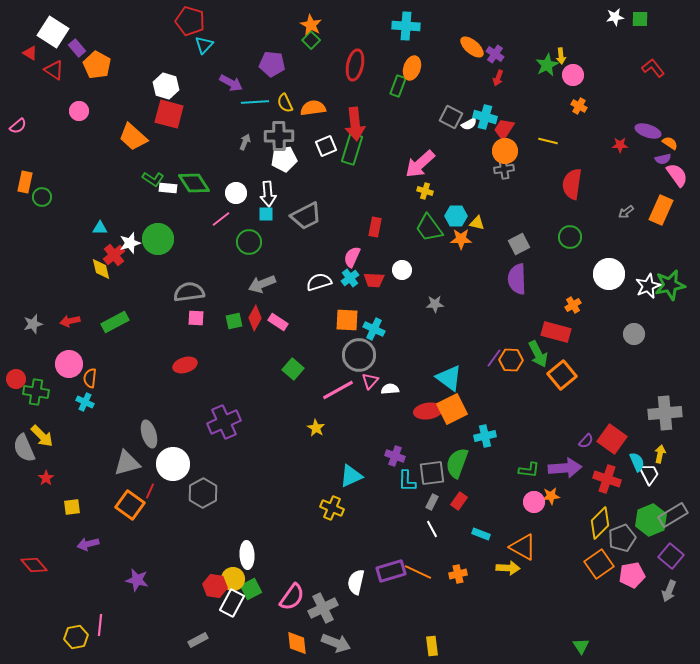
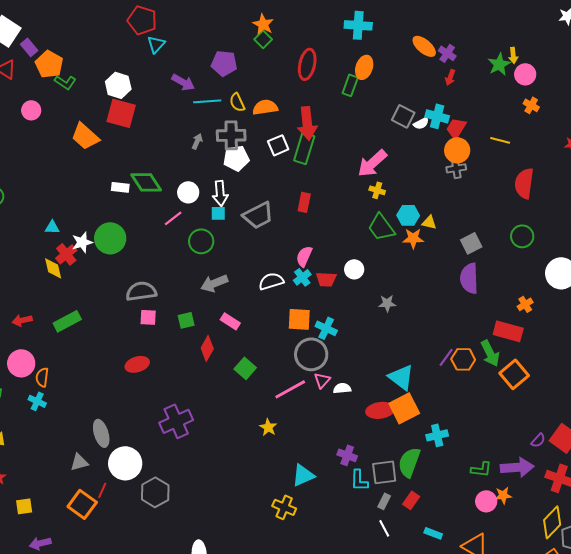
green L-shape: (153, 179) -> (65, 82), moved
red rectangle: (375, 227) -> (304, 202), moved
red diamond: (255, 318) -> (207, 348), moved
gray triangle: (127, 463) -> (79, 462), size x0.7

